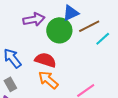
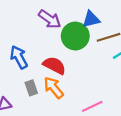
purple arrow: (34, 19) -> (50, 19), turned 35
gray rectangle: (10, 84) -> (31, 88), moved

